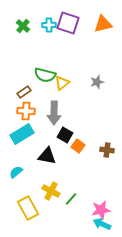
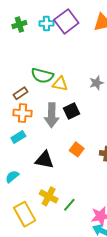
purple square: (68, 23) -> (66, 21), turned 35
green cross: (23, 26) -> (19, 25), turned 32
yellow triangle: (62, 83) -> (60, 84), turned 49
cyan rectangle: (22, 134) -> (18, 137), size x0.6
black square: (65, 135) -> (71, 111), moved, turned 35

